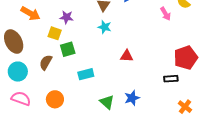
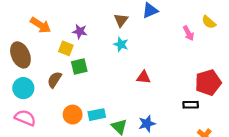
cyan rectangle: (86, 74) -> (97, 115), moved
orange circle: (55, 99) -> (73, 115), moved

